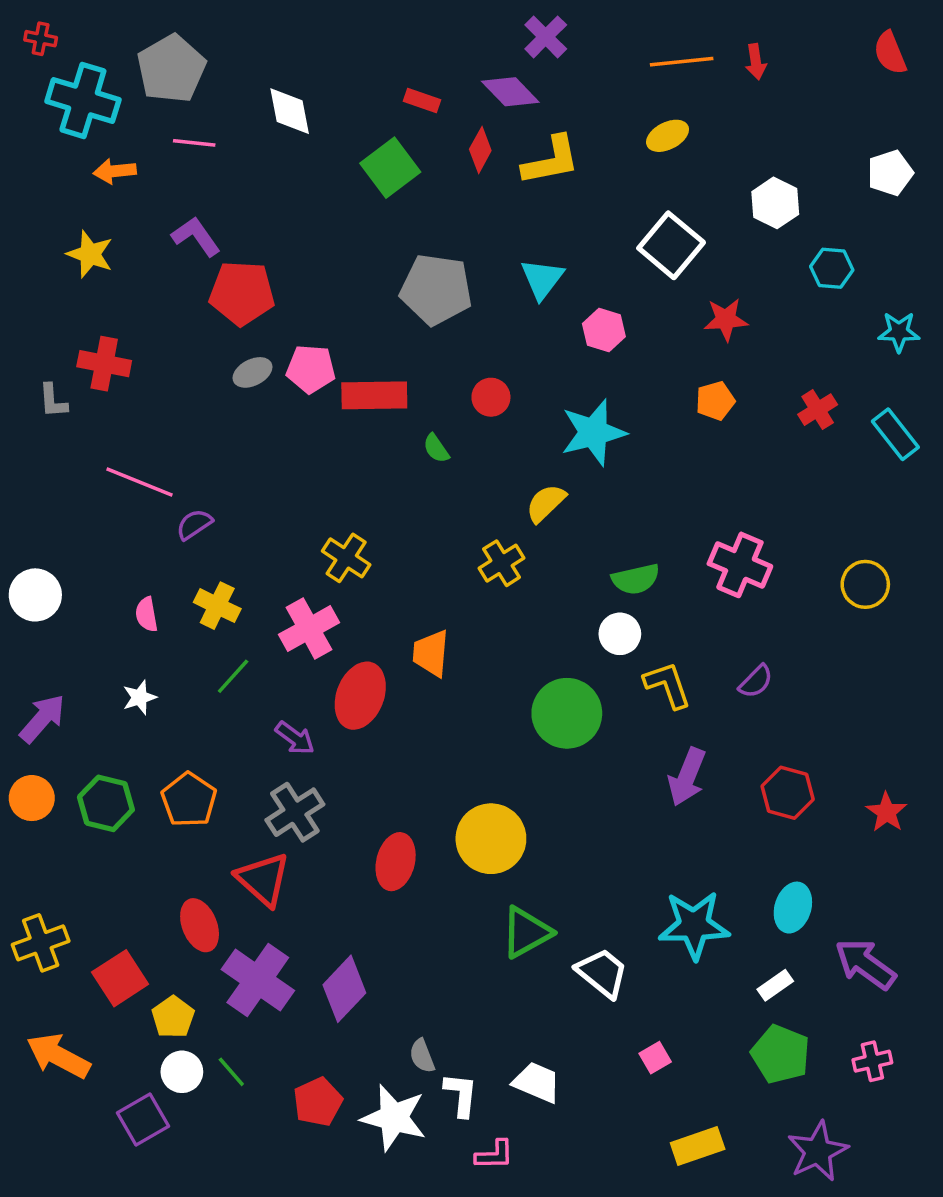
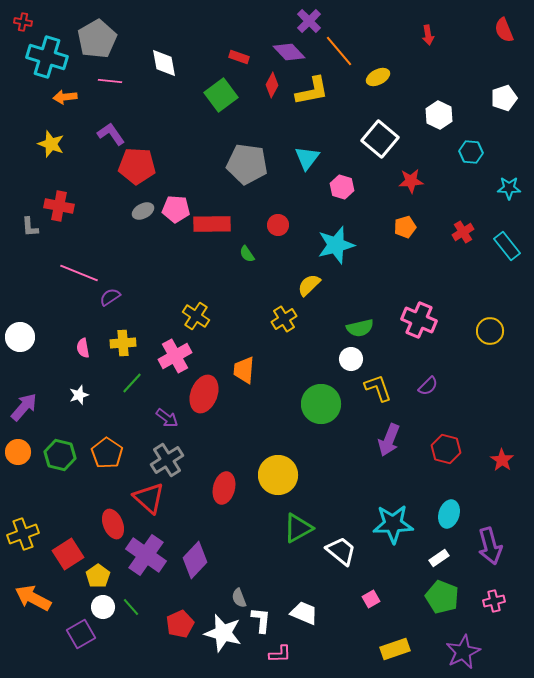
orange line: (682, 62) -> (339, 51), moved, turned 56
yellow cross: (217, 606) -> (123, 343), turned -30
purple arrow: (865, 964) -> (490, 546), turned -141

